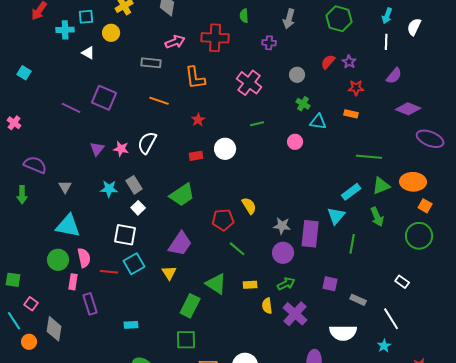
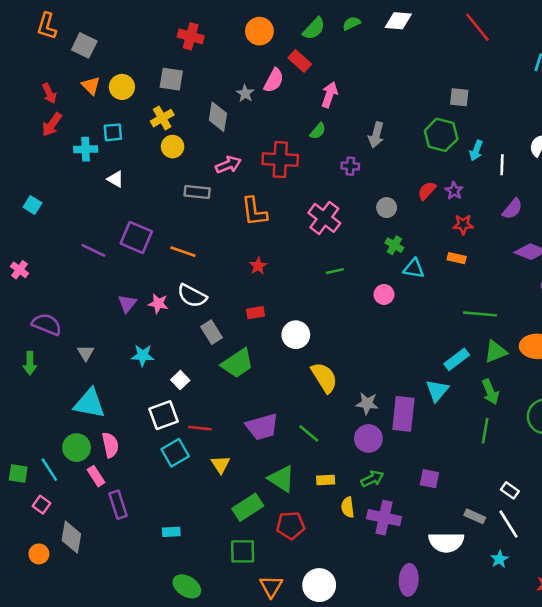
green semicircle: (244, 16) -> (318, 131), turned -136
cyan arrow: (387, 16) -> (476, 150), moved
yellow circle: (111, 33) -> (173, 147), moved
orange line: (159, 101) -> (183, 252), moved
white semicircle: (147, 143) -> (192, 296), turned -90
white circle: (225, 149) -> (296, 335), moved
gray rectangle: (134, 185) -> (211, 332), moved
yellow semicircle: (249, 206) -> (324, 378), size x1.4
red pentagon: (223, 220) -> (291, 525), moved
white square: (125, 235) -> (163, 415), turned -30
purple trapezoid: (180, 244) -> (262, 427), moved, turned 40
green line: (352, 244) -> (485, 431), moved
red line: (109, 272) -> (200, 428), moved
pink rectangle: (73, 282) -> (96, 476), turned -42
white rectangle: (402, 282) -> (510, 490), moved
gray rectangle: (358, 300) -> (475, 516), moved
green rectangle: (190, 306) -> (248, 507), turned 30
purple cross: (295, 314) -> (384, 518), turned -30
cyan line: (14, 321) -> (49, 470), moved

